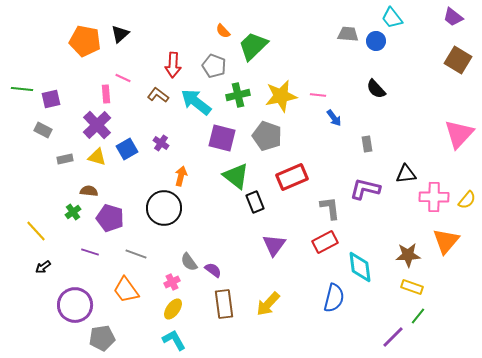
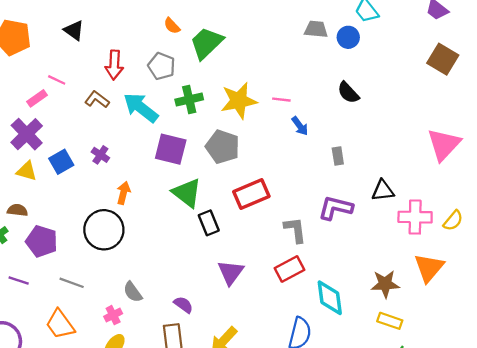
black triangle: (120, 34) -> (74, 30), moved, turned -42
pink rectangle: (106, 94) -> (37, 98), turned 60
purple semicircle: (213, 270) -> (183, 305), moved

